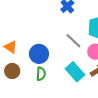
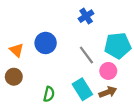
blue circle: (39, 54) -> (46, 43), moved
green semicircle: (41, 74) -> (49, 94), moved

